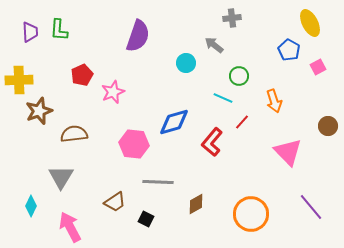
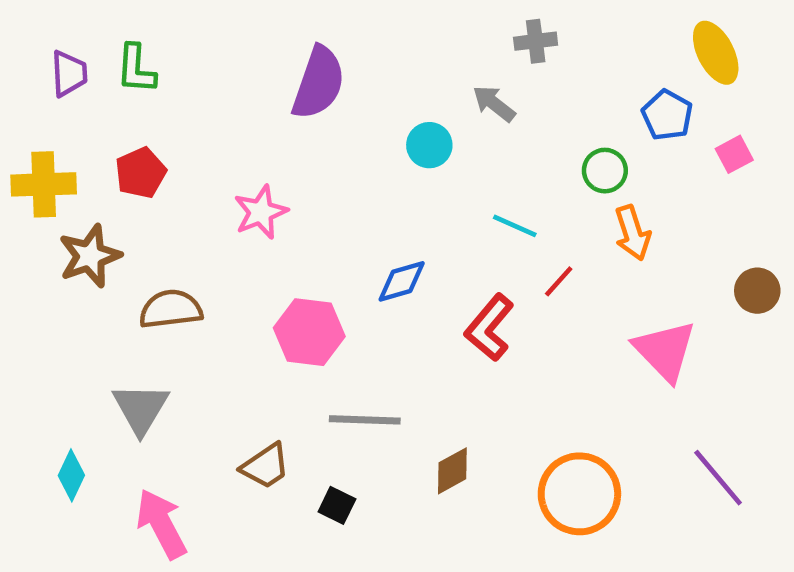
red pentagon: (82, 75) -> (141, 173), moved
green circle: (239, 76) -> (605, 171), moved
blue diamond: (174, 122) -> (402, 281), size x0.7

